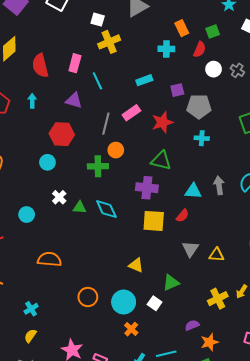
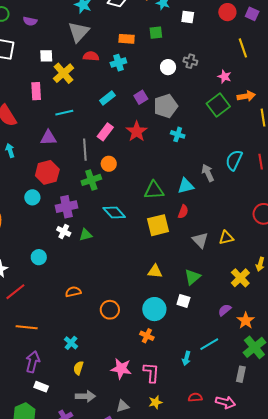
orange rectangle: (182, 28) -> (127, 39), turned -42
green square: (213, 32) -> (156, 33), turned 32
red semicircle: (200, 49) -> (91, 56), moved, turned -91
pink rectangle: (75, 63) -> (36, 91), moved
cyan line: (97, 81) -> (64, 113), turned -60
cyan cross: (202, 138) -> (178, 134), turned 32
orange circle: (116, 150) -> (109, 164), moved
green triangle: (161, 161) -> (154, 190), moved
cyan circle: (47, 162) -> (32, 197), moved
green cross: (98, 166) -> (91, 180), moved
purple cross: (147, 188) -> (66, 207), moved
cyan diamond: (106, 209) -> (114, 213), moved
orange semicircle: (49, 259) -> (73, 292), size x0.7
orange circle: (88, 297) -> (110, 310), moved
orange cross: (131, 329) -> (147, 336), moved

